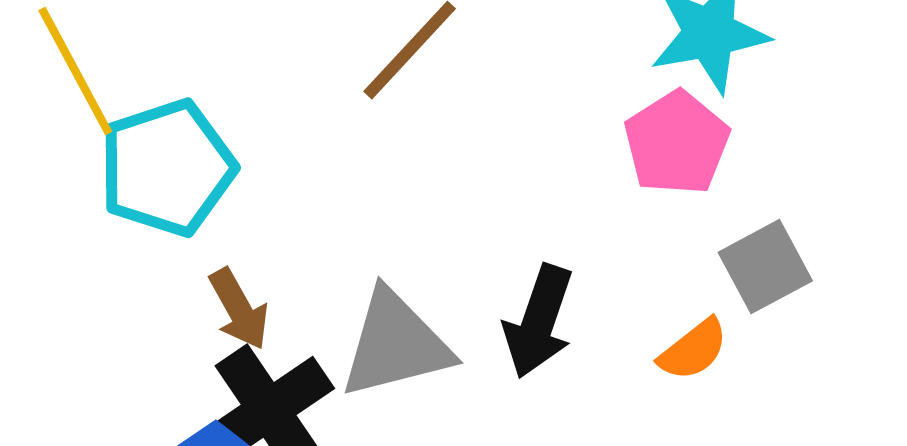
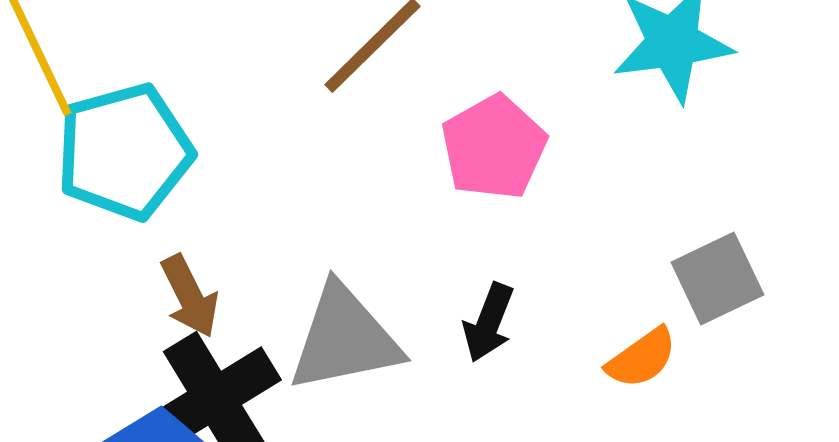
pink pentagon: (677, 143) -> (494, 147), moved
black arrow: (539, 321) -> (489, 323), size x0.7

